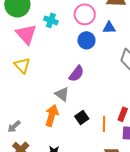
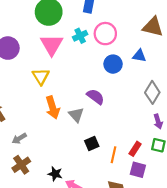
pink circle: (85, 14) -> (105, 34), moved
cyan cross: (51, 20) -> (80, 36), turned 32
purple semicircle: (76, 74) -> (96, 97), turned -102
orange arrow: (52, 115) -> (53, 108), moved, turned 135

